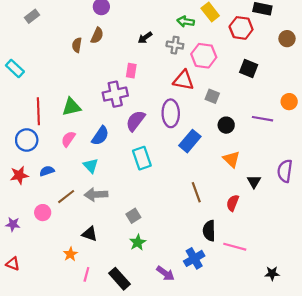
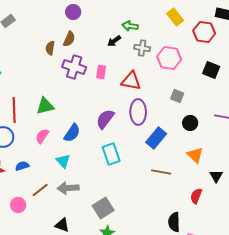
green arrow: (186, 22) -> (130, 26), moved
red triangle: (184, 80) -> (131, 81), moved
purple cross: (115, 94) -> (74, 67), moved, turned 30
brown line: (196, 192) -> (161, 172), moved, turned -60
gray square: (133, 216) -> (103, 208), size x1.5

